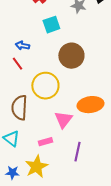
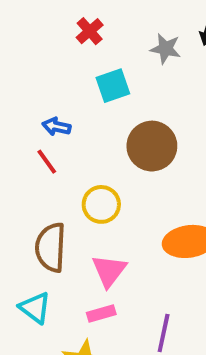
yellow circle: (45, 86) -> (101, 204), size x0.7
pink triangle: (63, 120) -> (109, 271), moved

